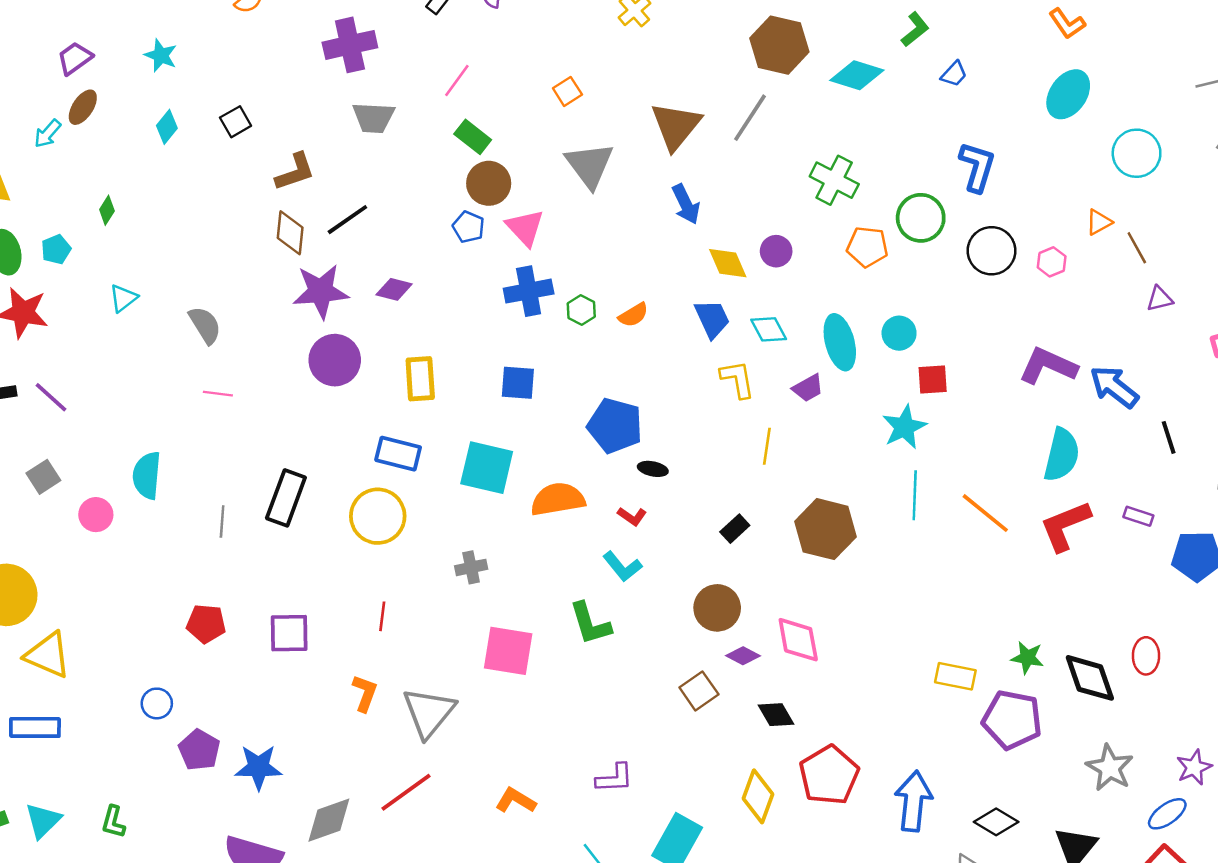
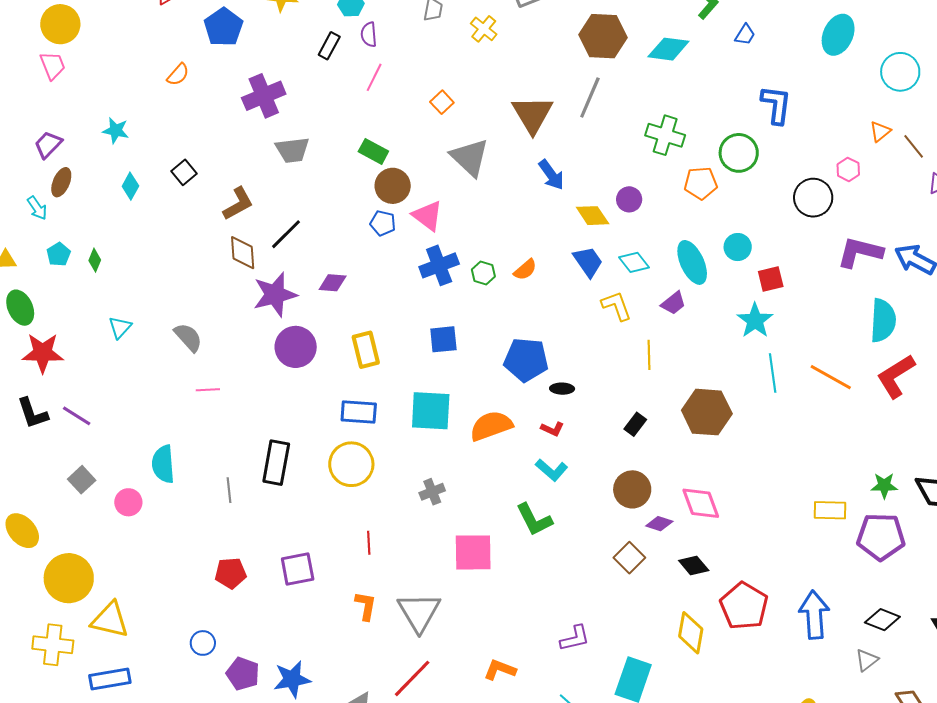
pink line: (457, 80) -> (374, 77), moved
cyan arrow: (47, 134) -> (37, 208), turned -65
cyan pentagon: (56, 249) -> (59, 254), moved
black circle: (992, 251) -> (813, 198), moved

